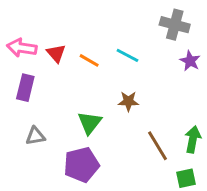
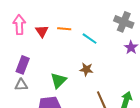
pink arrow: (22, 48) -> (19, 25), turned 72
orange line: (89, 60) -> (64, 29), moved, turned -32
purple rectangle: (25, 88) -> (23, 65), moved

